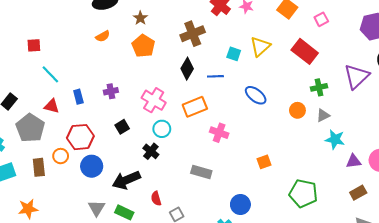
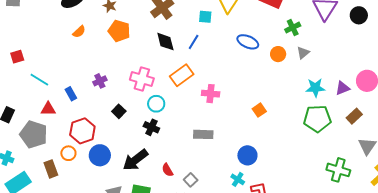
black diamond: (187, 69) -> (165, 42), turned -30
blue line: (215, 76) -> (194, 42), turned -42
blue ellipse: (256, 95) -> (248, 42), moved
cyan star: (335, 139) -> (315, 88), moved
green pentagon: (303, 193) -> (317, 119), moved

